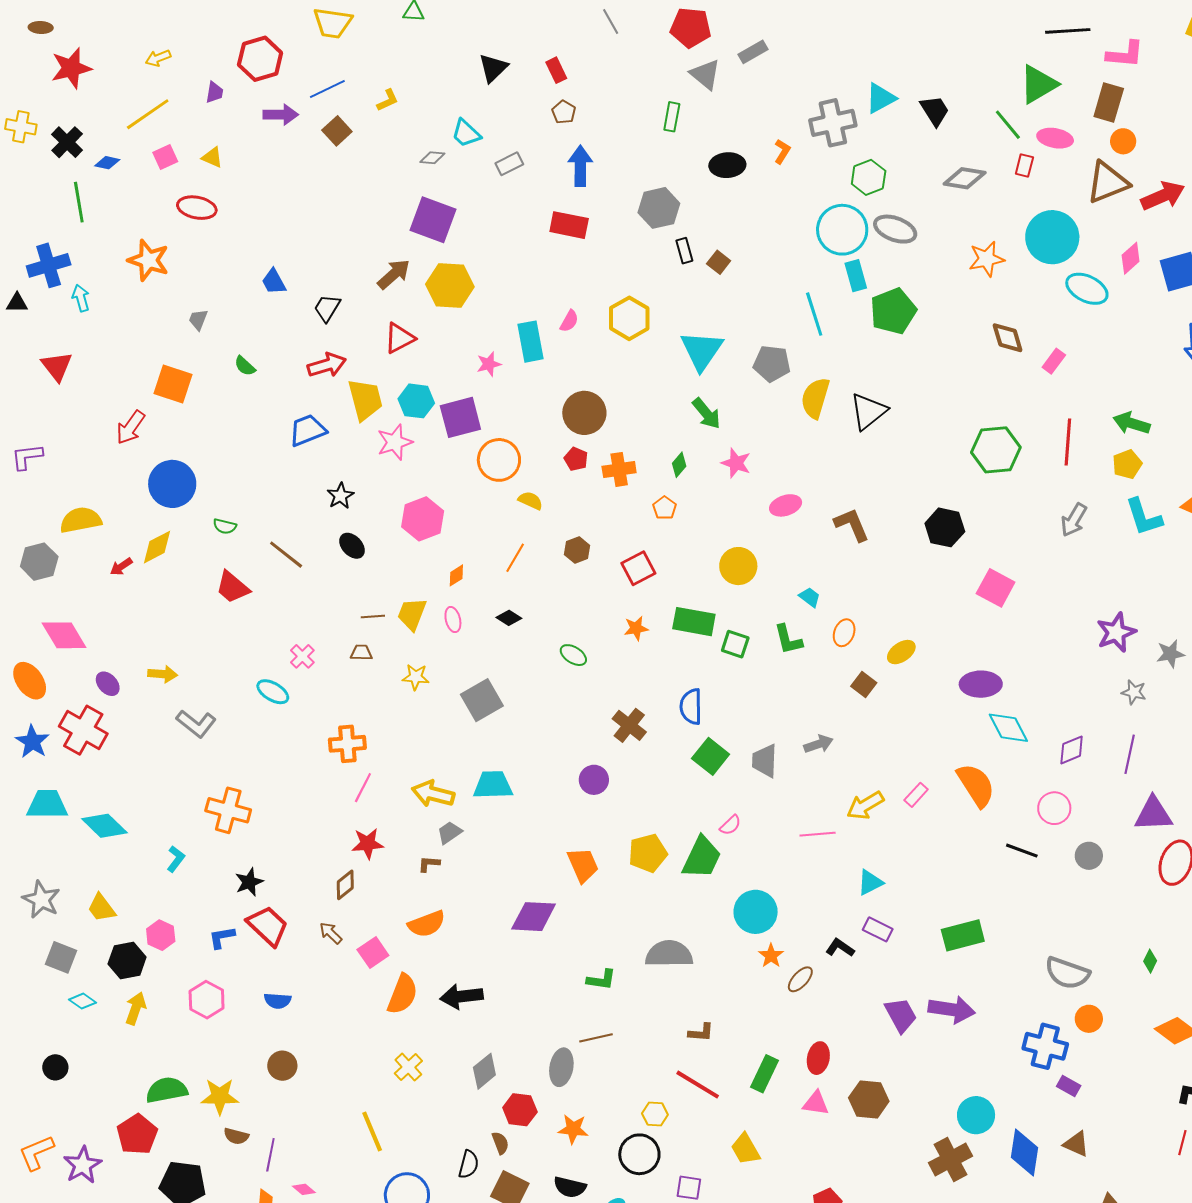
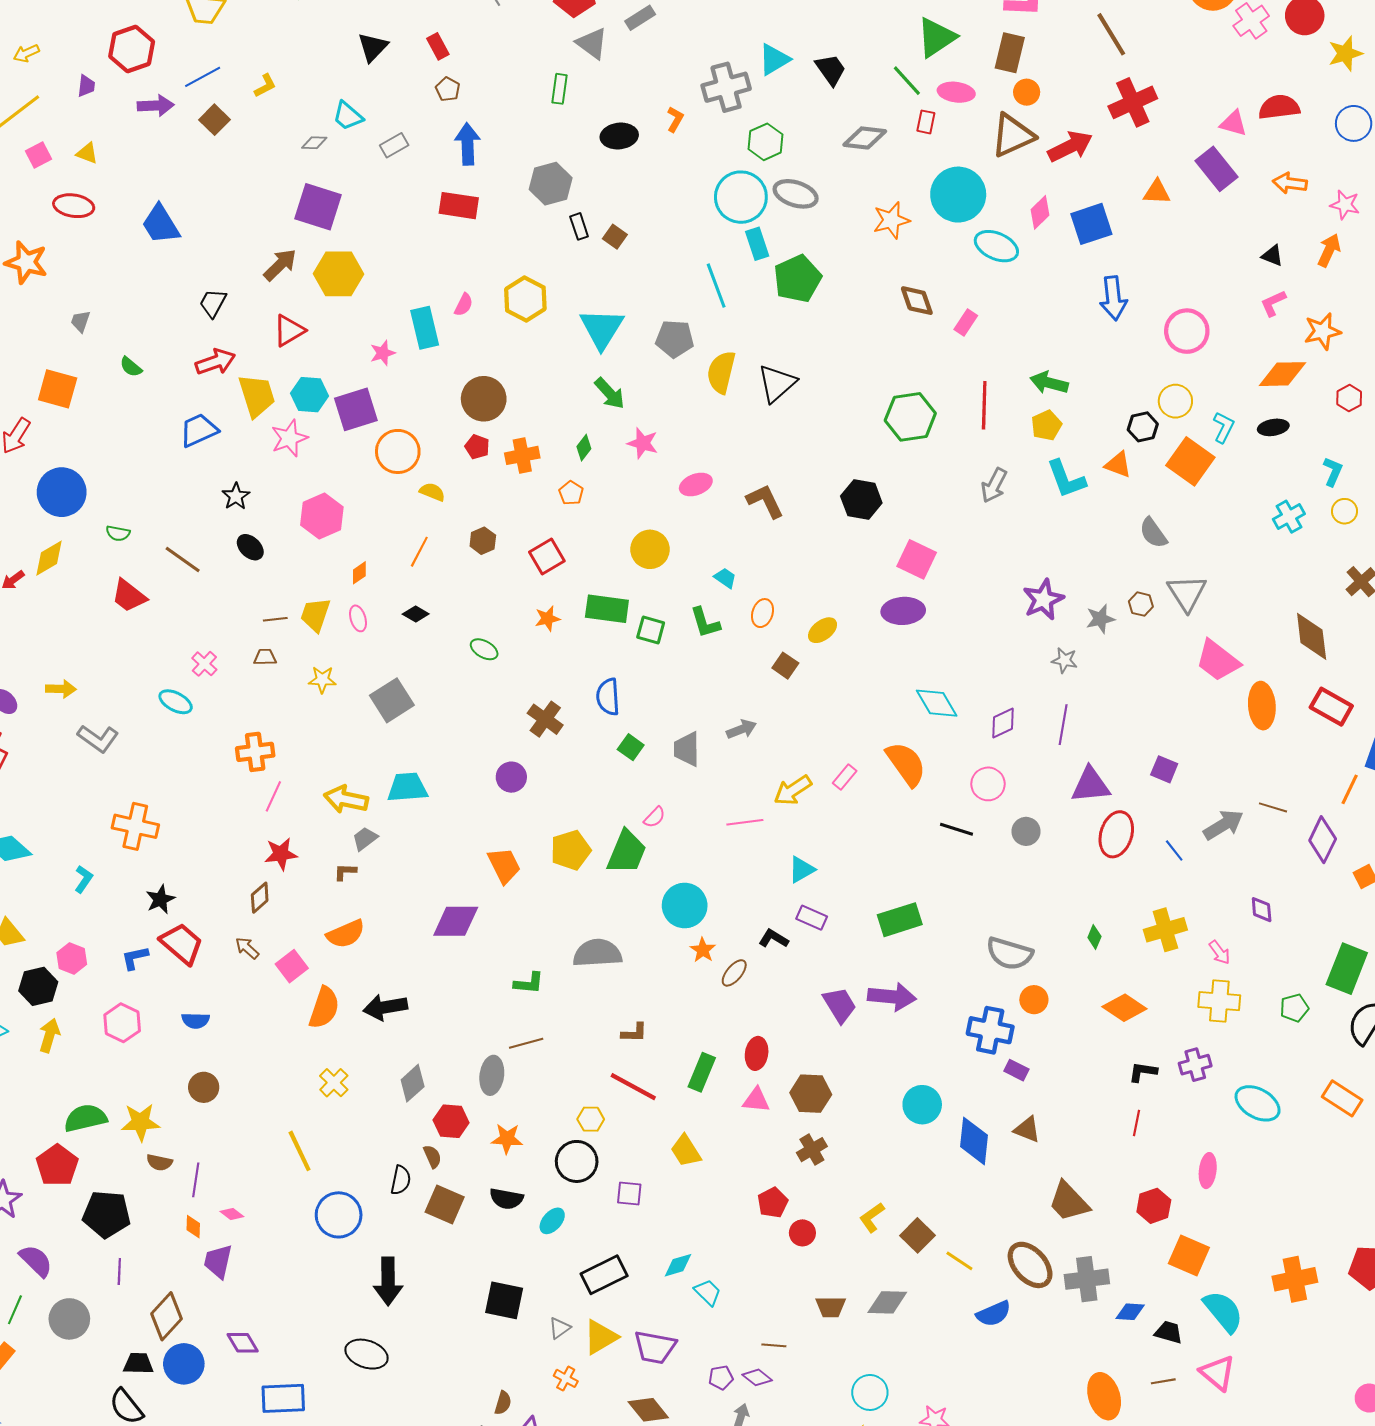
blue trapezoid: (274, 282) -> (161, 224), moved, size x1.5
purple ellipse: (981, 684) -> (903, 611), moved
green square: (711, 756) -> (631, 747), size x0.7
brown cross: (951, 1159) -> (812, 1150), moved, size x0.7

